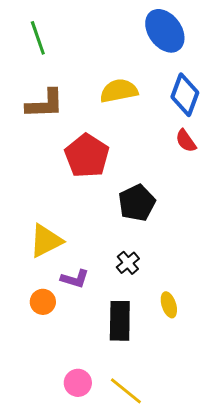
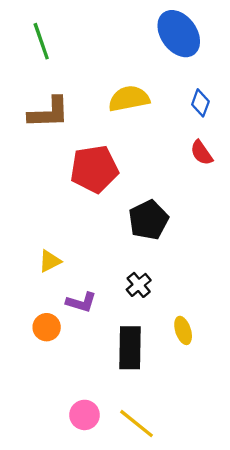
blue diamond: (185, 95) -> (200, 103), size x0.6
red pentagon: (87, 156) -> (94, 169), turned 30
yellow triangle: (46, 241) -> (50, 261), size x0.6

